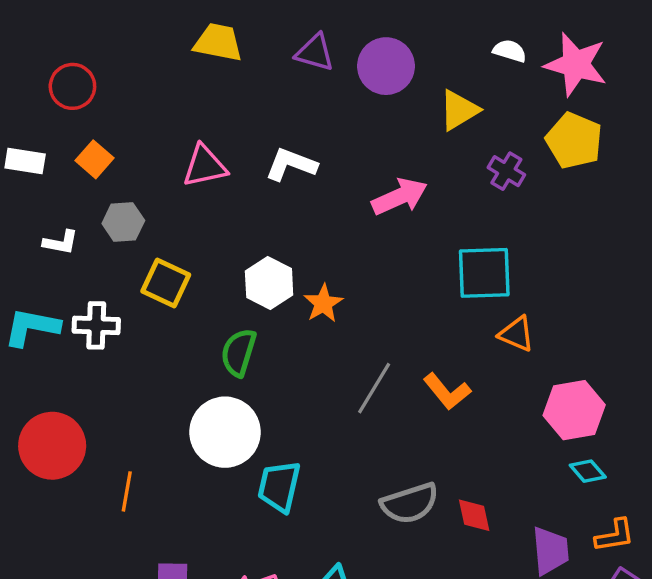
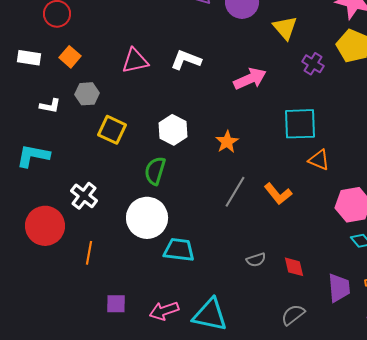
yellow triangle: (459, 110) -> (285, 28), turned -40
orange star: (323, 303) -> (227, 142), moved
white cross: (96, 325) -> (84, 196), moved, turned 36
cyan trapezoid: (279, 486) -> (179, 250), turned 84
gray semicircle: (410, 503) -> (256, 260), size x0.6

